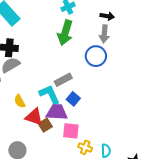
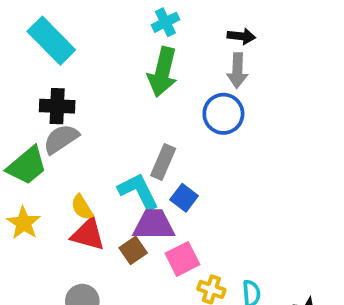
gray rectangle: (63, 80) -> (163, 162), turned -36
red triangle: (34, 117) -> (88, 234), moved
pink square: (71, 131) -> (182, 259), turned -30

